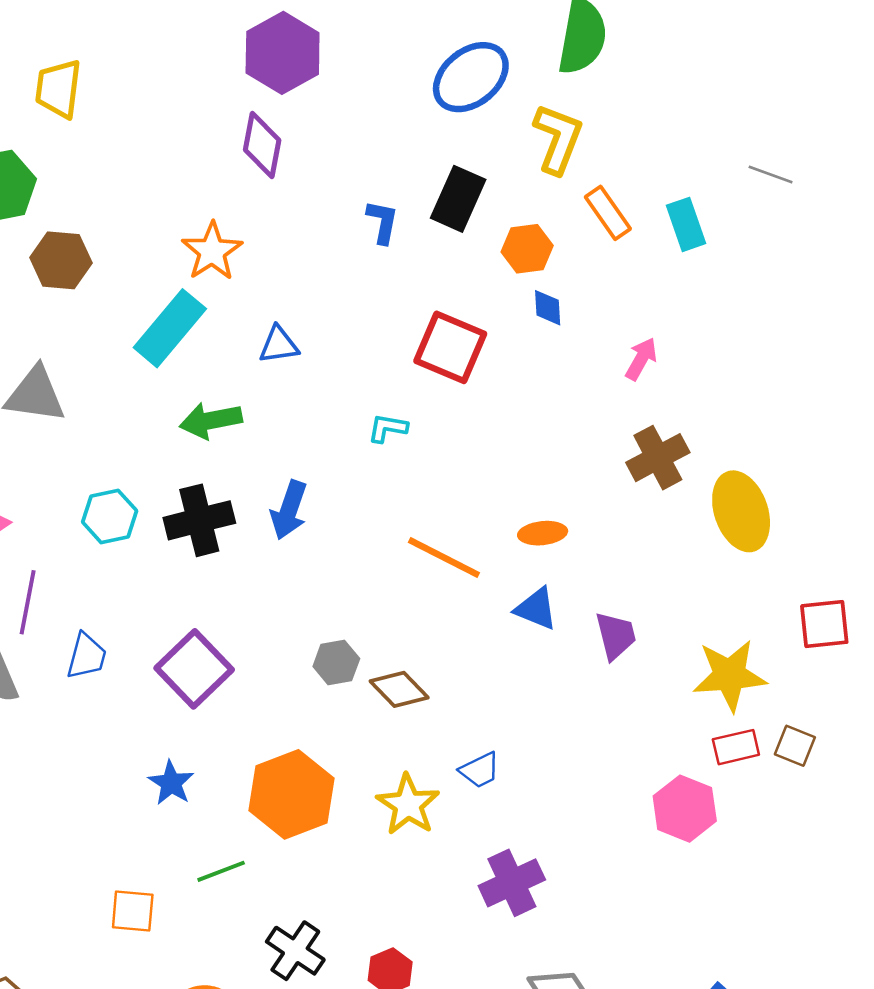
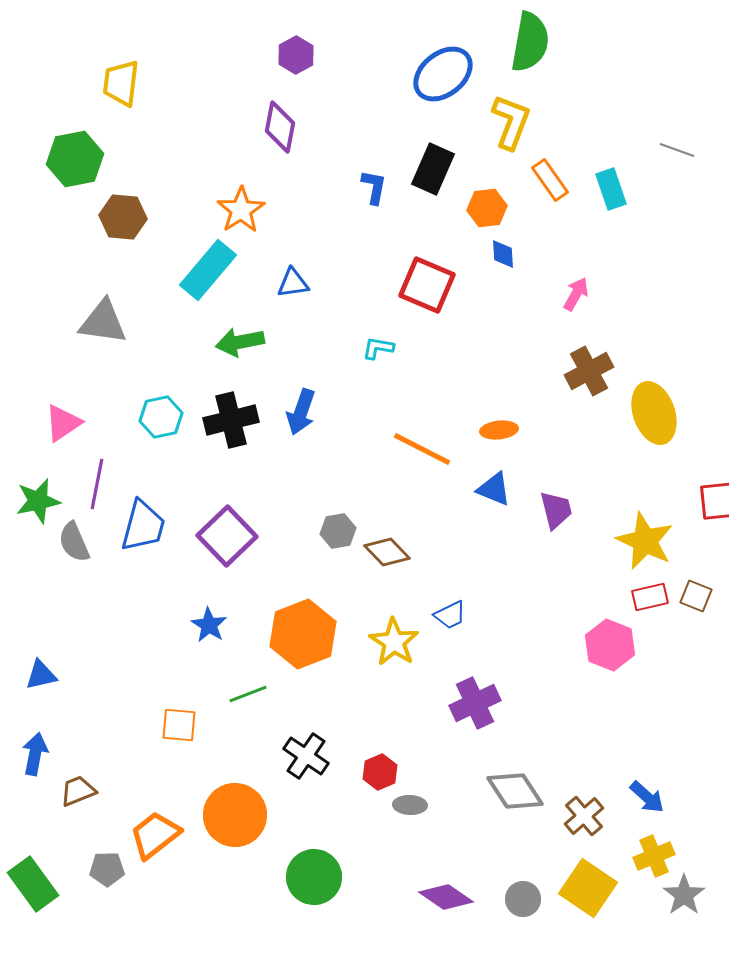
purple hexagon: (283, 53) -> (296, 55), size x0.6
blue trapezoid: (87, 656) -> (143, 526), size x1.4
yellow star: (730, 675) -> (645, 541), turned 30

